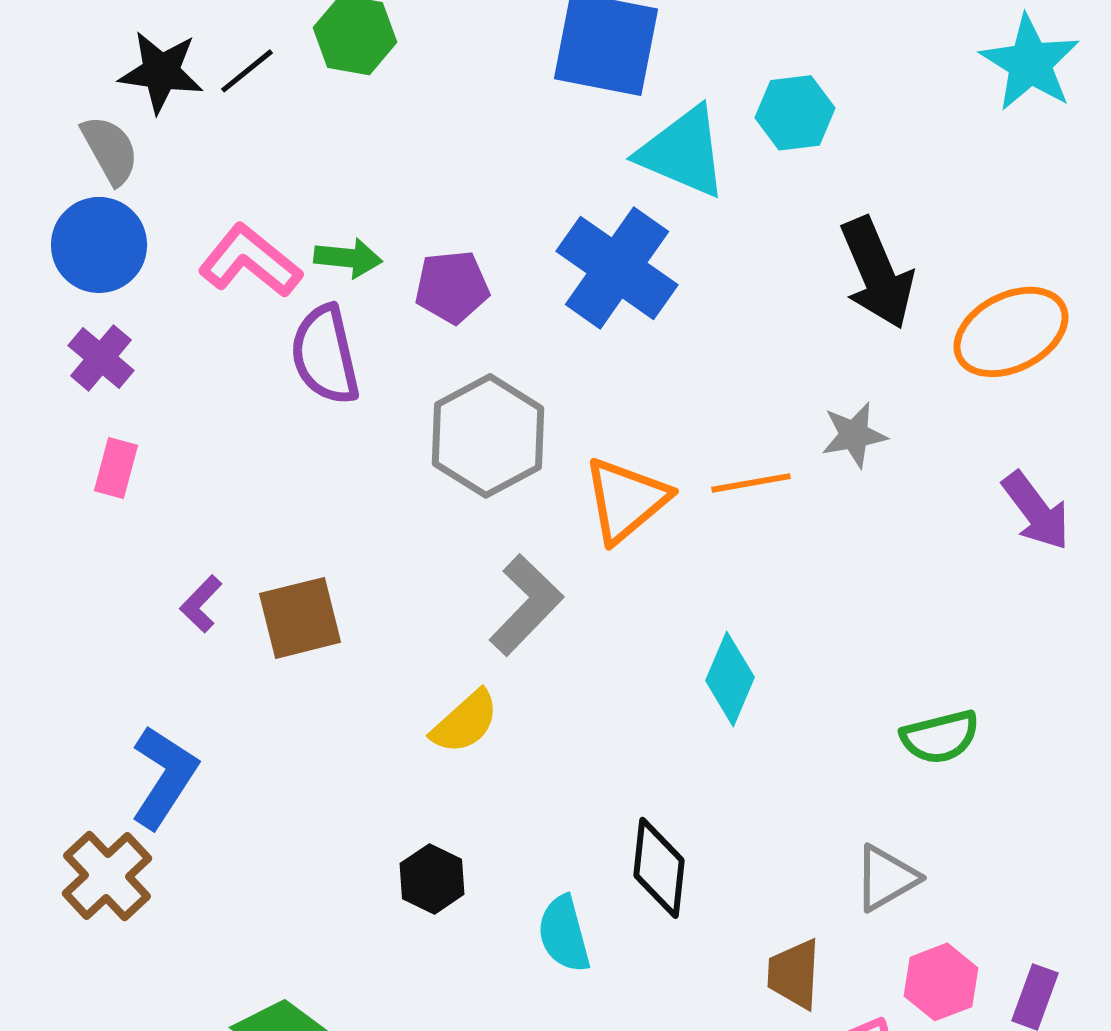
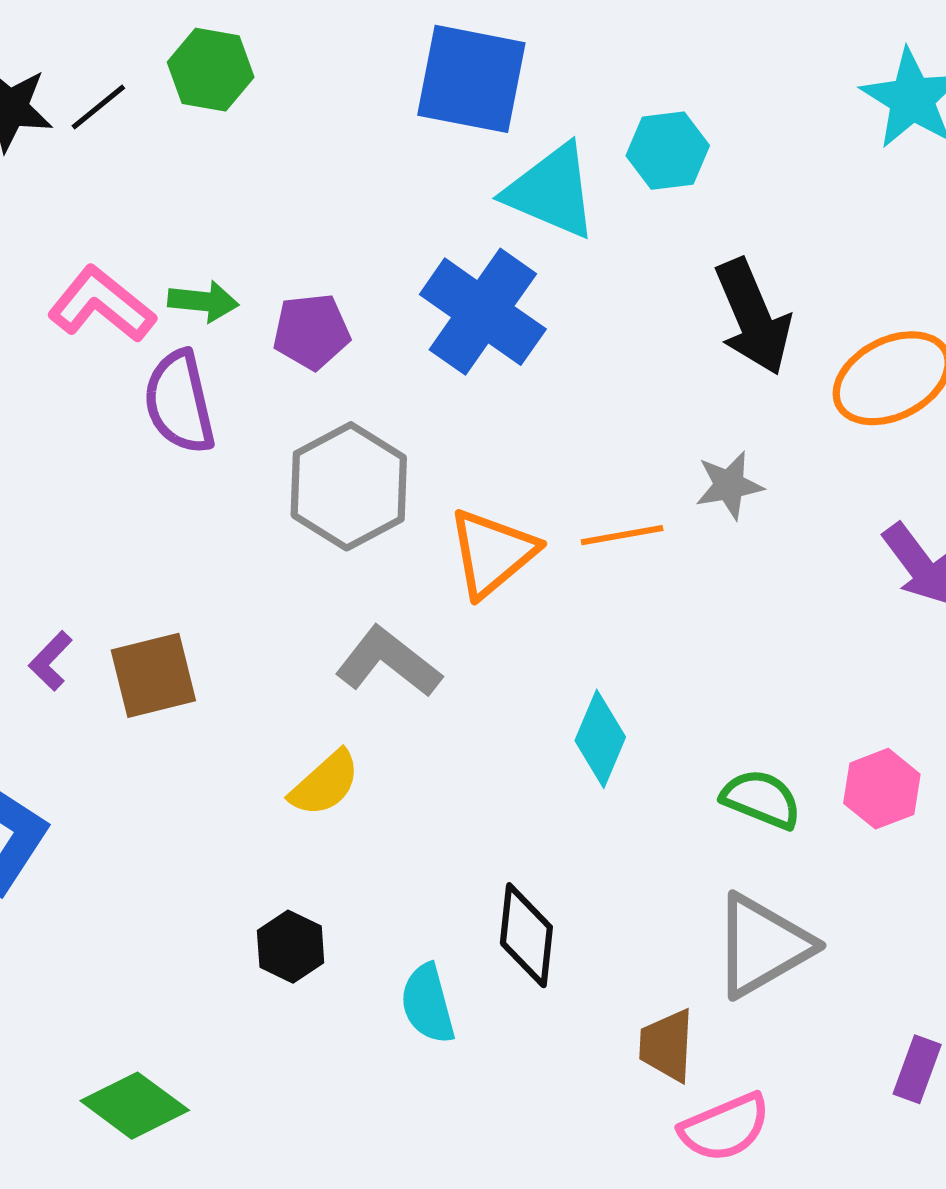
gray L-shape: (526, 605) -> (388, 662), turned -96
green semicircle: (940, 737) -> (761, 799), moved, turned -144
gray triangle: (886, 878) -> (762, 946), size x1.5
pink hexagon: (941, 982) -> (882, 789), moved

